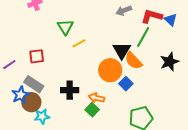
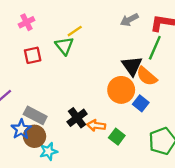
yellow line: (79, 43) -> (75, 31), moved
red square: (37, 56) -> (33, 55), moved
black cross: (70, 90) -> (77, 118), turned -30
orange arrow: (96, 98) -> (96, 126), moved
green square: (92, 110) -> (117, 137), moved

